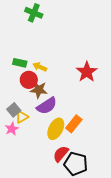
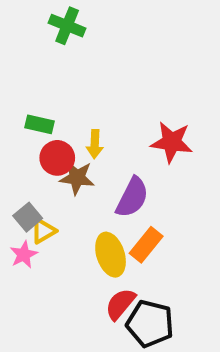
yellow arrow: (40, 67) -> (95, 144), moved, turned -112
red star: (87, 72) -> (172, 142), turned -30
purple semicircle: (47, 106) -> (132, 197), moved, turned -30
yellow ellipse: (56, 129) -> (111, 255), turned -45

